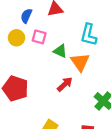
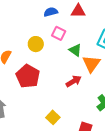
blue semicircle: (26, 16) -> (51, 12), turned 40
yellow circle: (17, 38) -> (36, 44), moved

